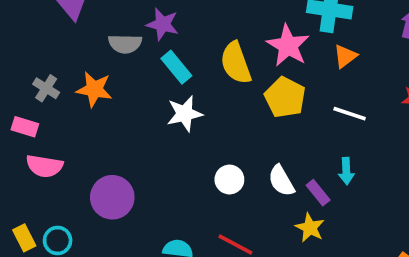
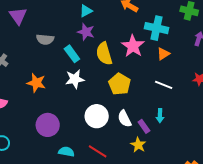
purple star: (163, 24) -> (86, 32), moved
orange star: (94, 89) -> (36, 83), moved
yellow pentagon: (285, 97) -> (120, 84), moved
white circle: (229, 180) -> (97, 116), size x1.5
purple circle: (112, 197) -> (48, 125), moved

